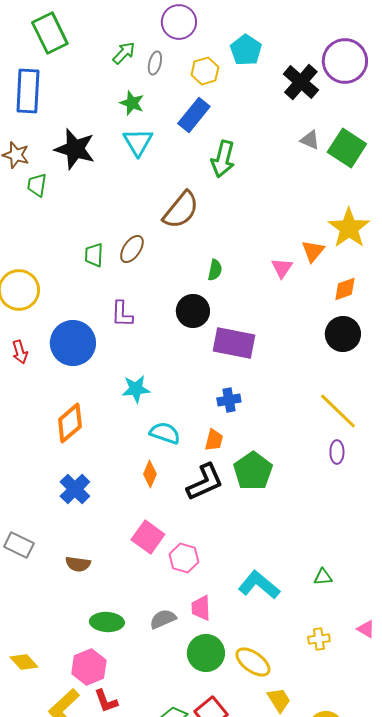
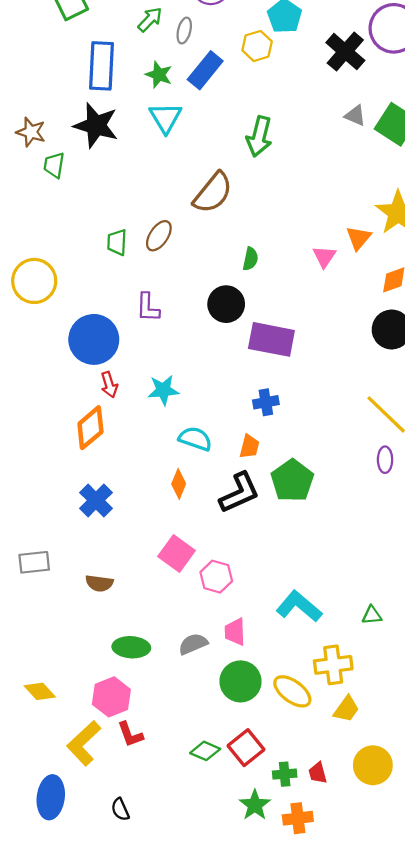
yellow hexagon: (205, 71) -> (257, 46), moved
blue rectangle: (28, 91) -> (101, 66), moved
blue rectangle: (194, 115) -> (205, 70), moved
red arrow: (20, 352) -> (109, 385), moved
gray rectangle: (19, 545) -> (34, 562), turned -32
green triangle: (323, 577) -> (372, 615), moved
yellow cross: (319, 639) -> (333, 665), moved, size x1.6
yellow trapezoid: (279, 700) -> (346, 709), moved, turned 68

